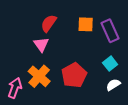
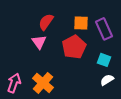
cyan square: (110, 64) -> (104, 60), turned -32
red pentagon: (74, 75) -> (74, 47), moved
orange cross: (39, 76) -> (43, 83), moved

